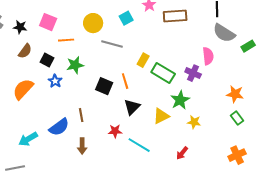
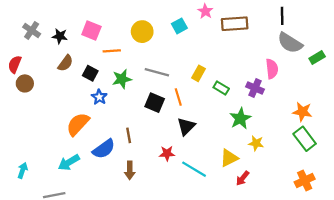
gray line: (112, 44) -> (157, 72), moved
green rectangle: (163, 73) -> (221, 88), size x0.6
orange semicircle: (23, 89) -> (78, 124), moved
yellow triangle: (161, 116) -> (229, 158), moved
green rectangle: (237, 118) -> (305, 139), size x1.5

